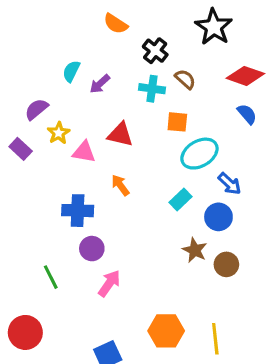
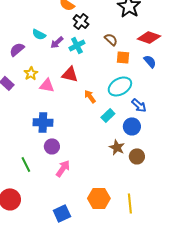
black cross: (155, 51) -> (81, 21), moved
cyan semicircle: (71, 71) -> (39, 34), turned -88
cyan cross: (152, 89) -> (77, 45), moved, turned -35
purple semicircle: (36, 109) -> (17, 49), moved
orange square: (177, 122) -> (123, 57), moved
orange arrow: (120, 185) -> (90, 96), moved

